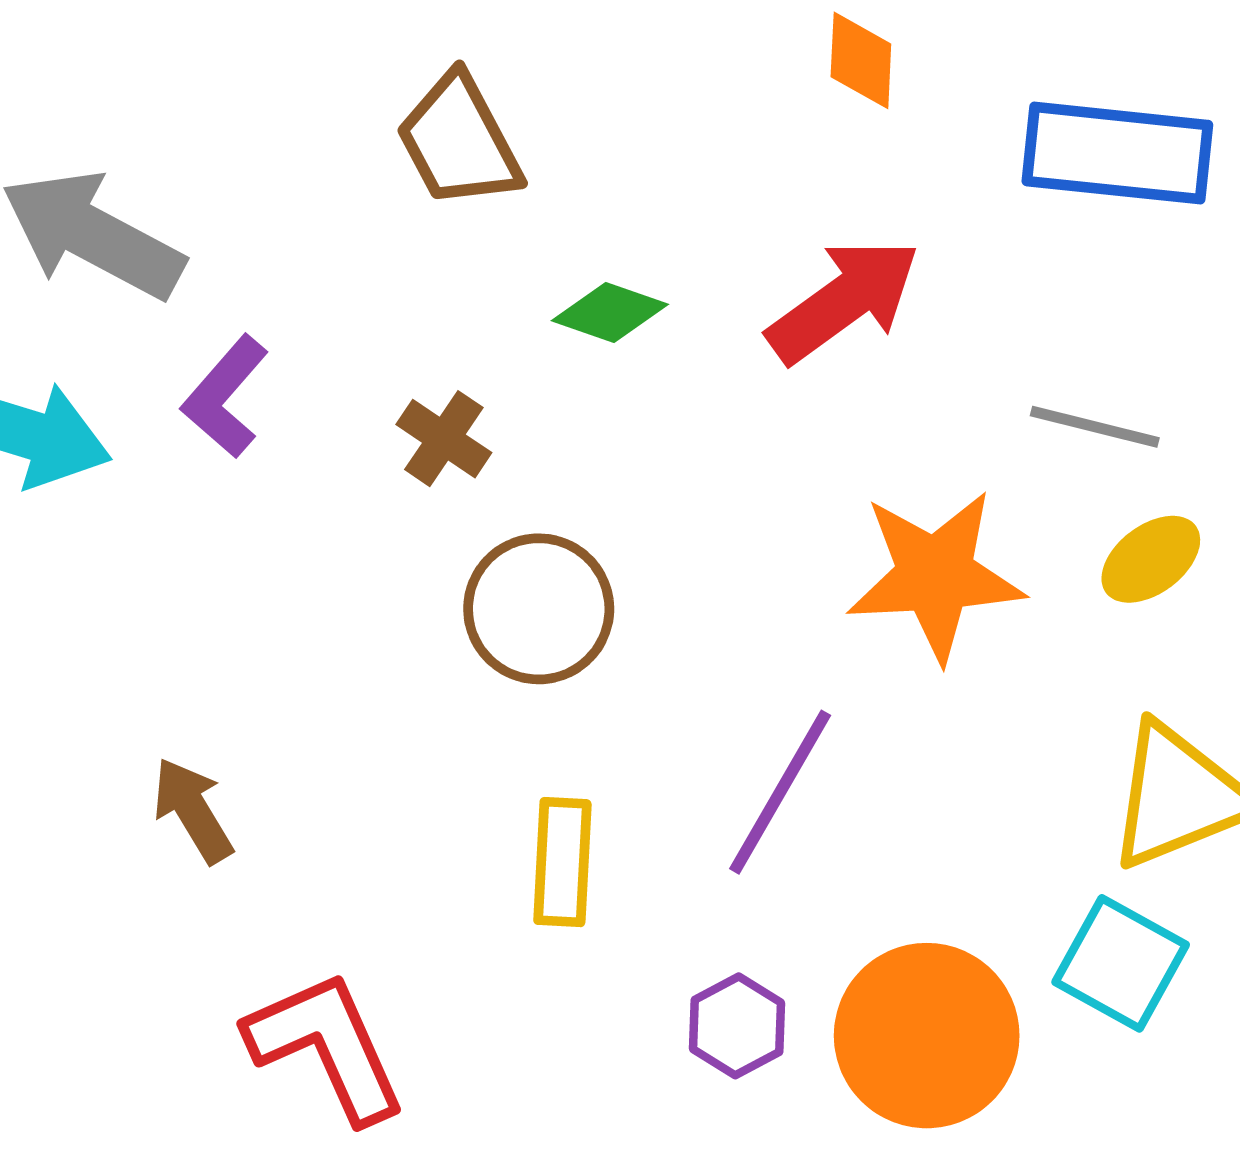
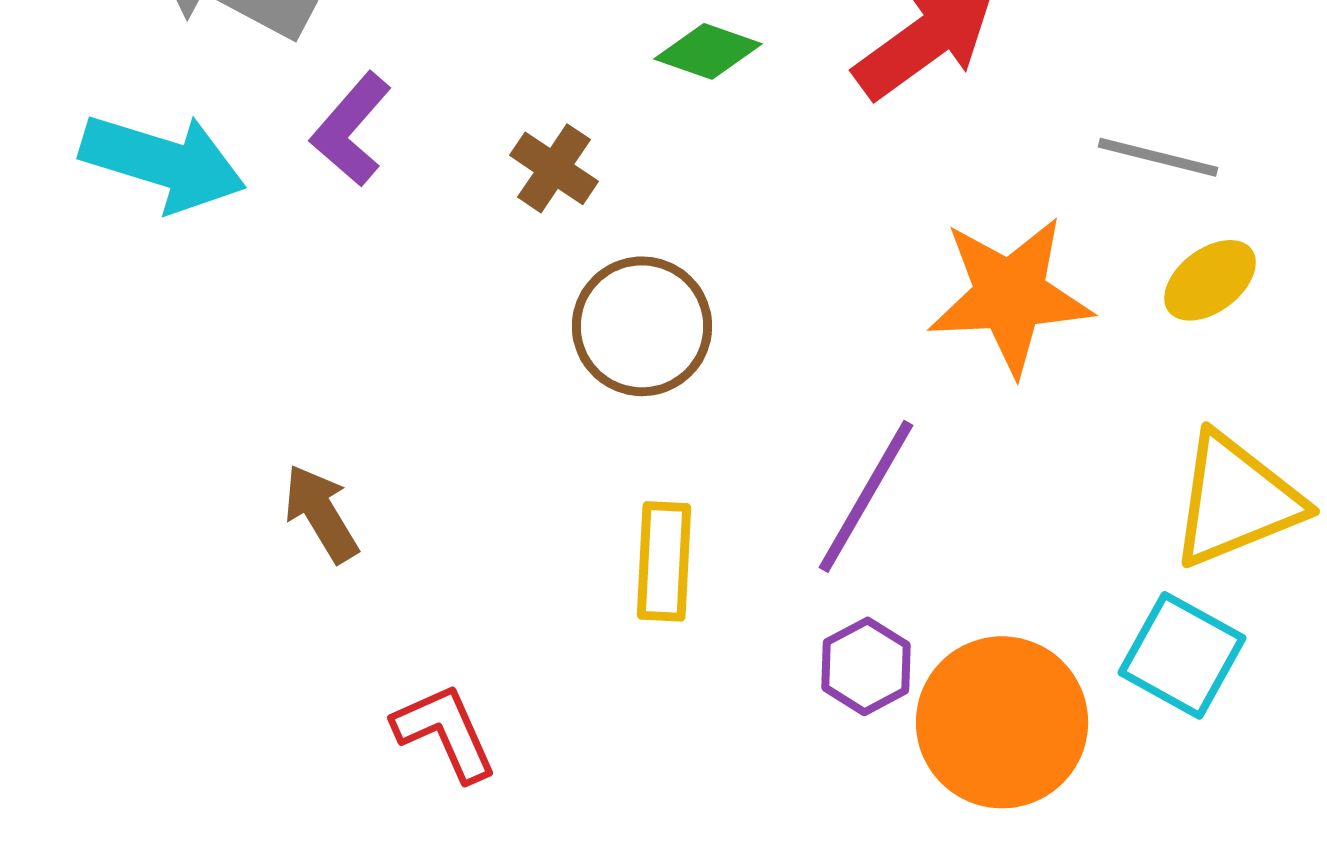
purple hexagon: (737, 1026) -> (866, 666), moved
red L-shape: (326, 1046) -> (445, 732), size x0.7

